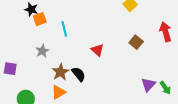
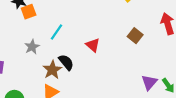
cyan line: (64, 29) -> (56, 32), moved, turned 49
black semicircle: (79, 74) -> (66, 62), moved

